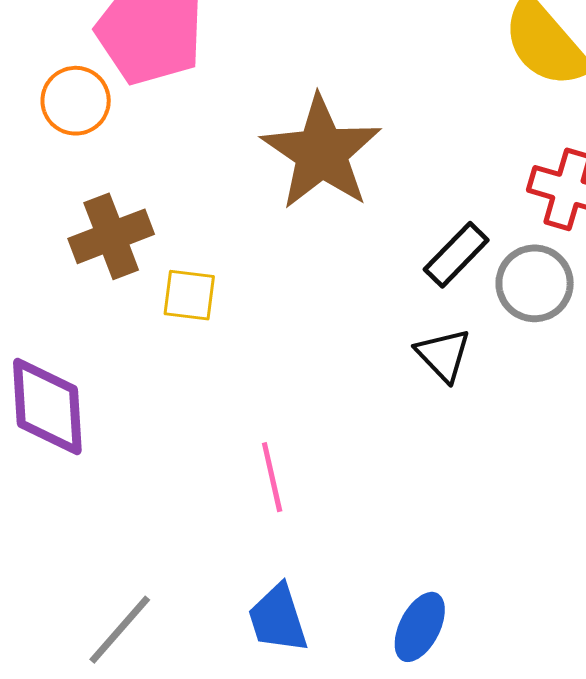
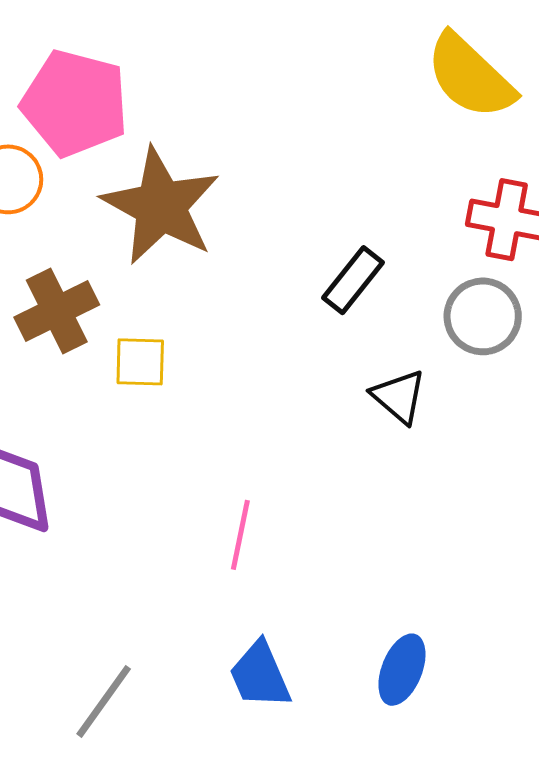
brown star: (321, 153) -> (161, 206), moved
black rectangle: (456, 255) -> (353, 280), moved
pink line: (272, 477) -> (240, 535), turned 30

